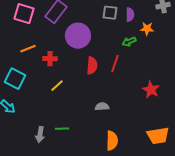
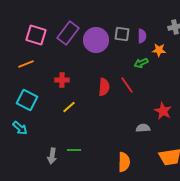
purple circle: (78, 36) -> (96, 40), moved
orange line: (28, 49) -> (26, 64), moved
red line: (115, 64) -> (127, 85), turned -54
gray semicircle: (102, 107) -> (143, 128), moved

